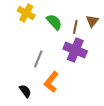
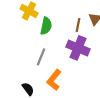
green semicircle: (54, 22) -> (46, 26), moved, turned 54

